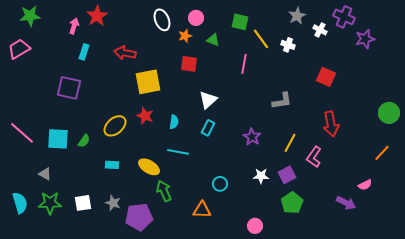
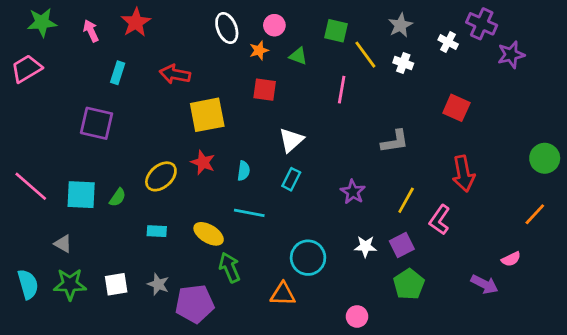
gray star: (297, 16) -> (400, 25), moved
pink arrow: (74, 26) -> (91, 31), moved, turned -42
cyan circle: (220, 184) -> (308, 258), size x1.6

